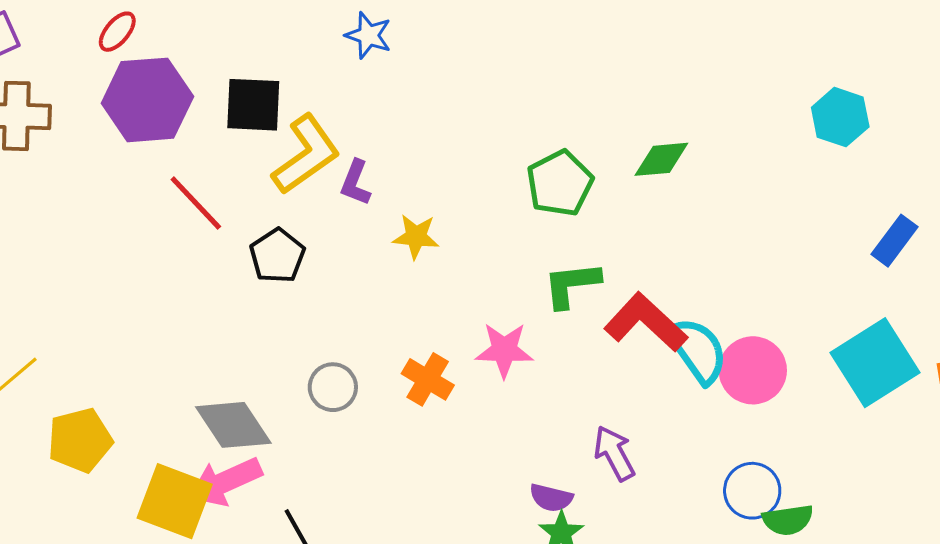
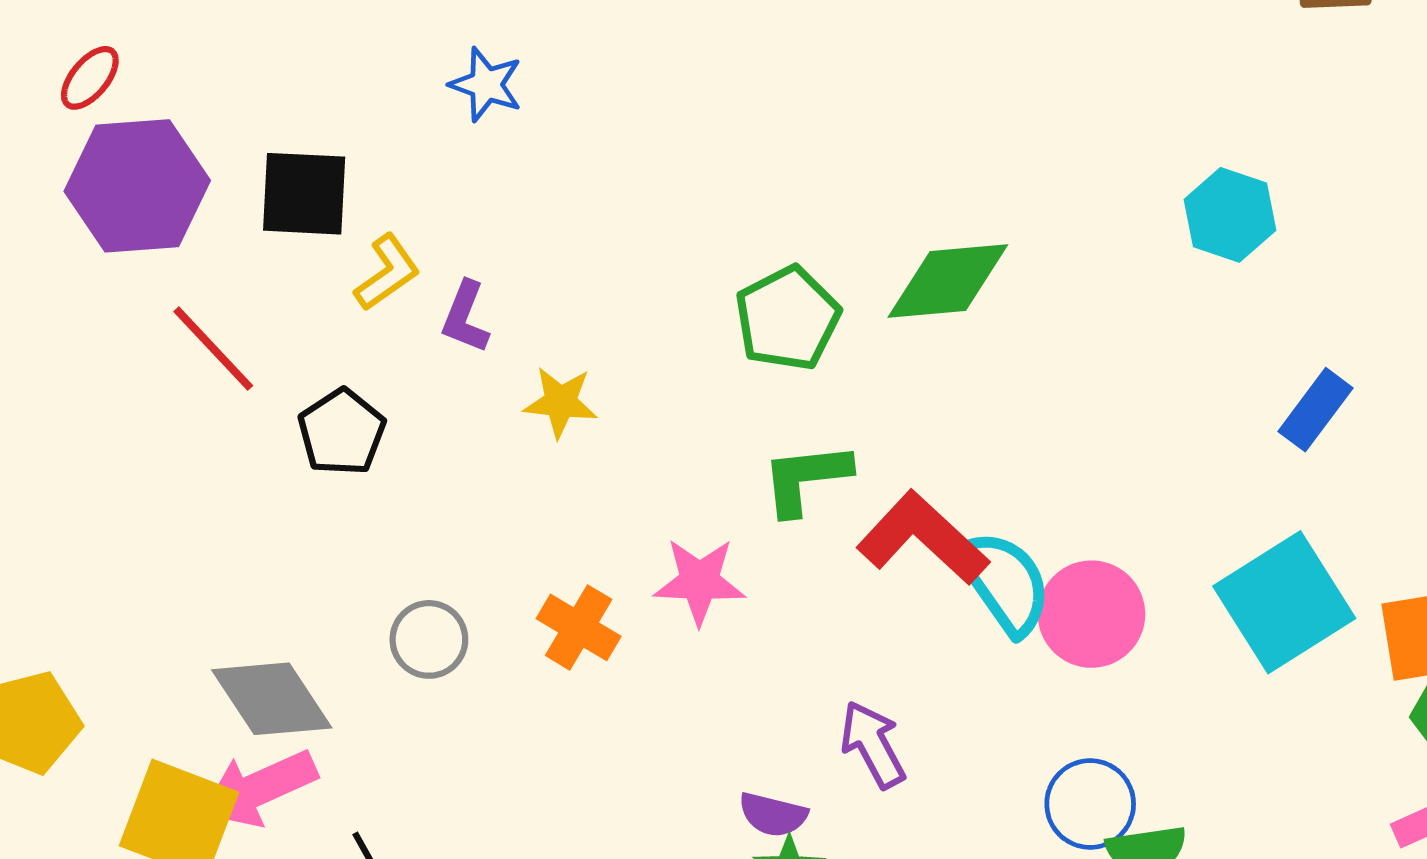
yellow L-shape: (306, 155) -> (387, 273), size x0.6
green diamond: (661, 159) -> (948, 281), size x1.4

